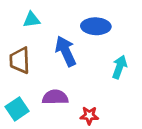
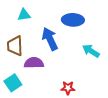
cyan arrow: (119, 67) -> (91, 51), turned -78
purple semicircle: (55, 97) -> (34, 63), moved

